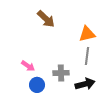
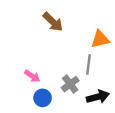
gray line: (87, 56) -> (89, 64), moved
gray cross: (61, 73) -> (70, 84), turned -35

